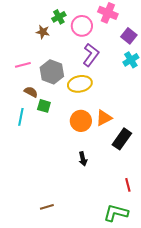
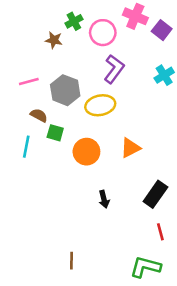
purple square: (129, 36) -> (162, 30), moved
orange circle: (81, 121) -> (86, 152), moved
black rectangle: (122, 139) -> (155, 194), moved
brown line: (47, 207) -> (71, 261), moved, turned -72

